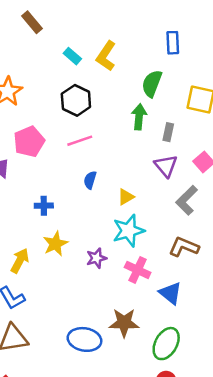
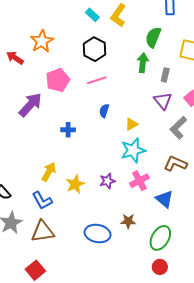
yellow star: (55, 244) -> (75, 184), moved
purple star: (96, 258) -> (107, 181), moved
pink cross: (138, 270) -> (139, 181), turned 36
brown star: (124, 323) -> (128, 221), size x0.7

